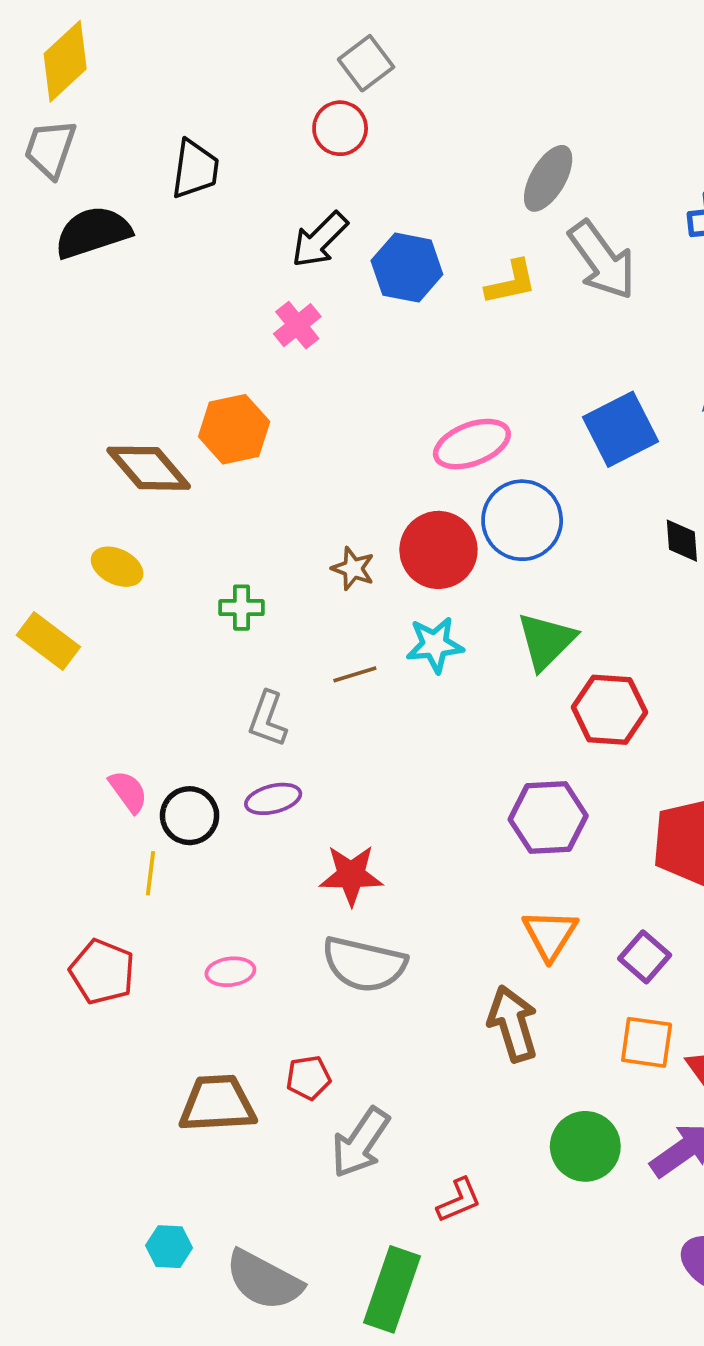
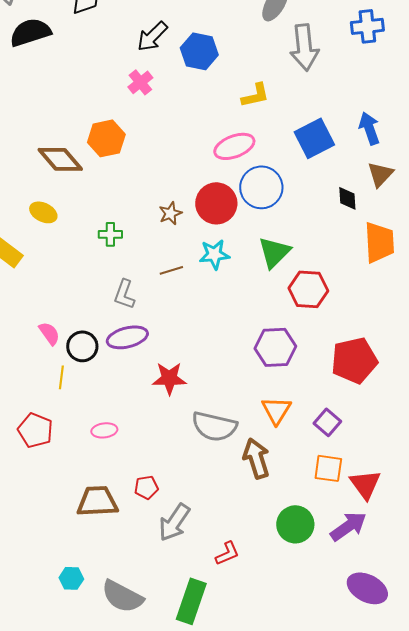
gray arrow: (602, 260) -> (304, 47), turned 30
yellow L-shape: (511, 282) -> (255, 95), moved
brown star: (353, 569) -> (170, 213), turned 30
purple ellipse: (273, 799) -> (127, 337), size x1.4
gray semicircle: (364, 964) -> (214, 426), moved

